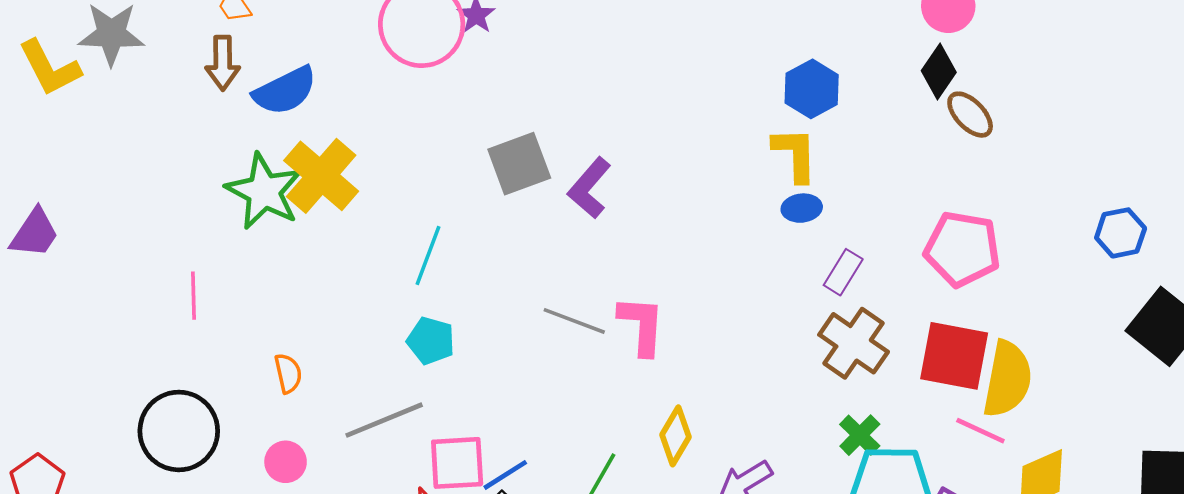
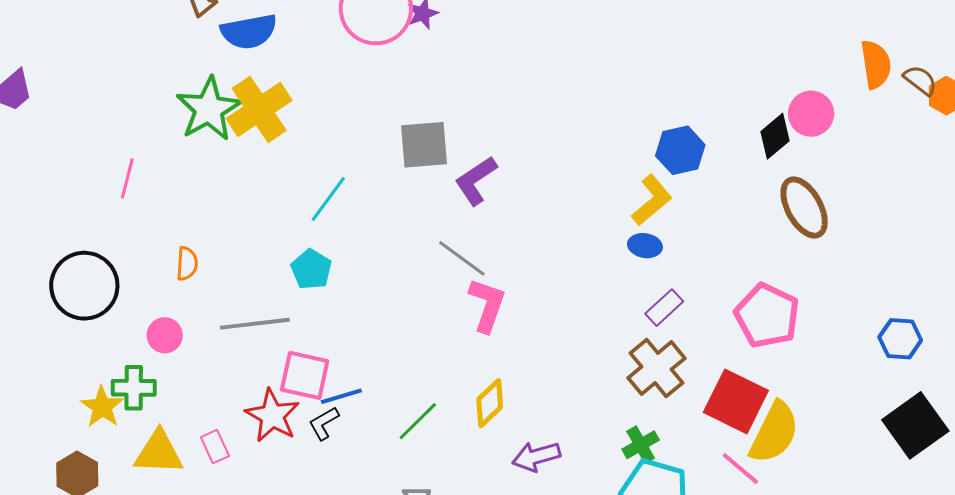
black diamond: (939, 71) -> (775, 136), moved
brown ellipse: (970, 115) -> (804, 208), size x1.4
yellow L-shape: (795, 154) -> (652, 200), turned 36
gray line: (574, 321) -> (462, 258), moved

